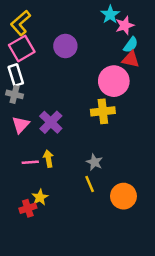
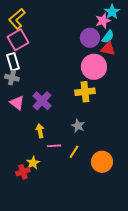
cyan star: (110, 15) -> (112, 12), moved
purple circle: (65, 46) -> (90, 38), moved
pink triangle: (21, 125) -> (17, 103), turned -35
pink line: (30, 162) -> (54, 146), moved
gray star: (94, 162) -> (78, 126), moved
yellow line: (90, 184) -> (74, 152), turned 56

